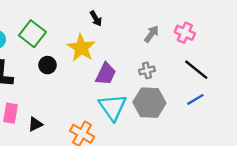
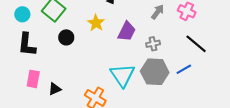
yellow star: (81, 48) -> (96, 23), size x0.7
purple trapezoid: (106, 74) -> (127, 31), moved
blue line: (195, 99) -> (184, 69), moved

